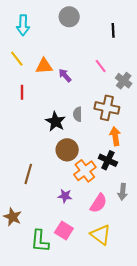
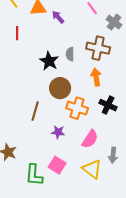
orange arrow: (115, 136) -> (96, 77), moved
black cross: (108, 160) -> (108, 105), moved
orange cross: (85, 171) -> (77, 108), turned -35
brown line: (28, 174) -> (35, 111), moved
gray arrow: (123, 192) -> (113, 155), moved

